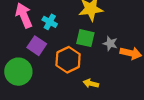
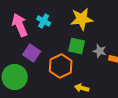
cyan cross: (50, 22) -> (44, 21), moved

